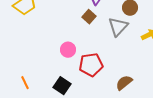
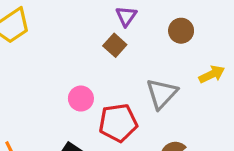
gray triangle: (118, 27) -> (162, 94), moved

